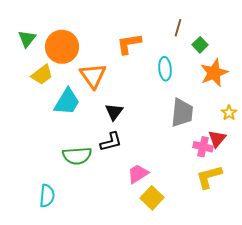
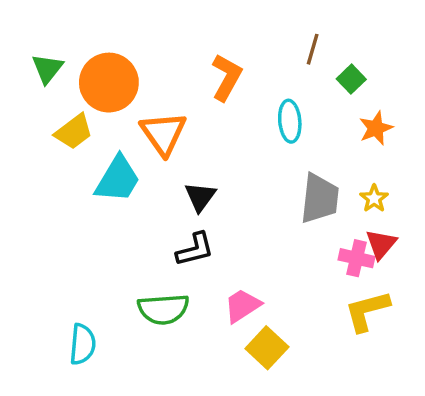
orange L-shape: (129, 44) -> (227, 77), turned 128
orange star: (214, 73) -> (376, 128), size x0.7
yellow star: (229, 113) -> (374, 198), moved
green semicircle: (77, 156) -> (163, 309), moved

